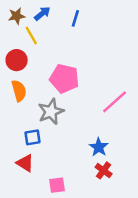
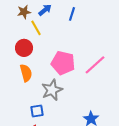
pink line: (115, 102) -> (95, 65), moved

